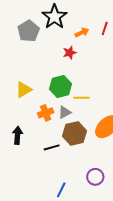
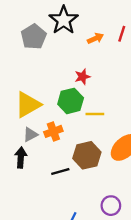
red star: (70, 53) -> (82, 77), moved
yellow triangle: (24, 90) -> (28, 105), size x1.4
gray triangle: (65, 112) -> (30, 135), moved

